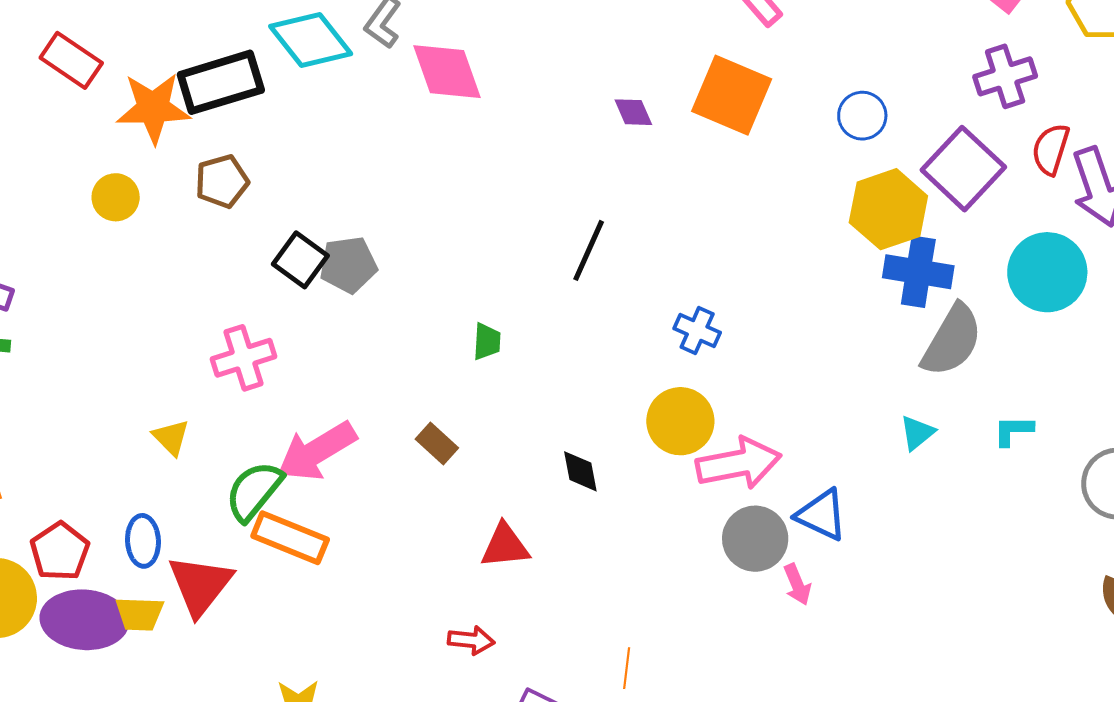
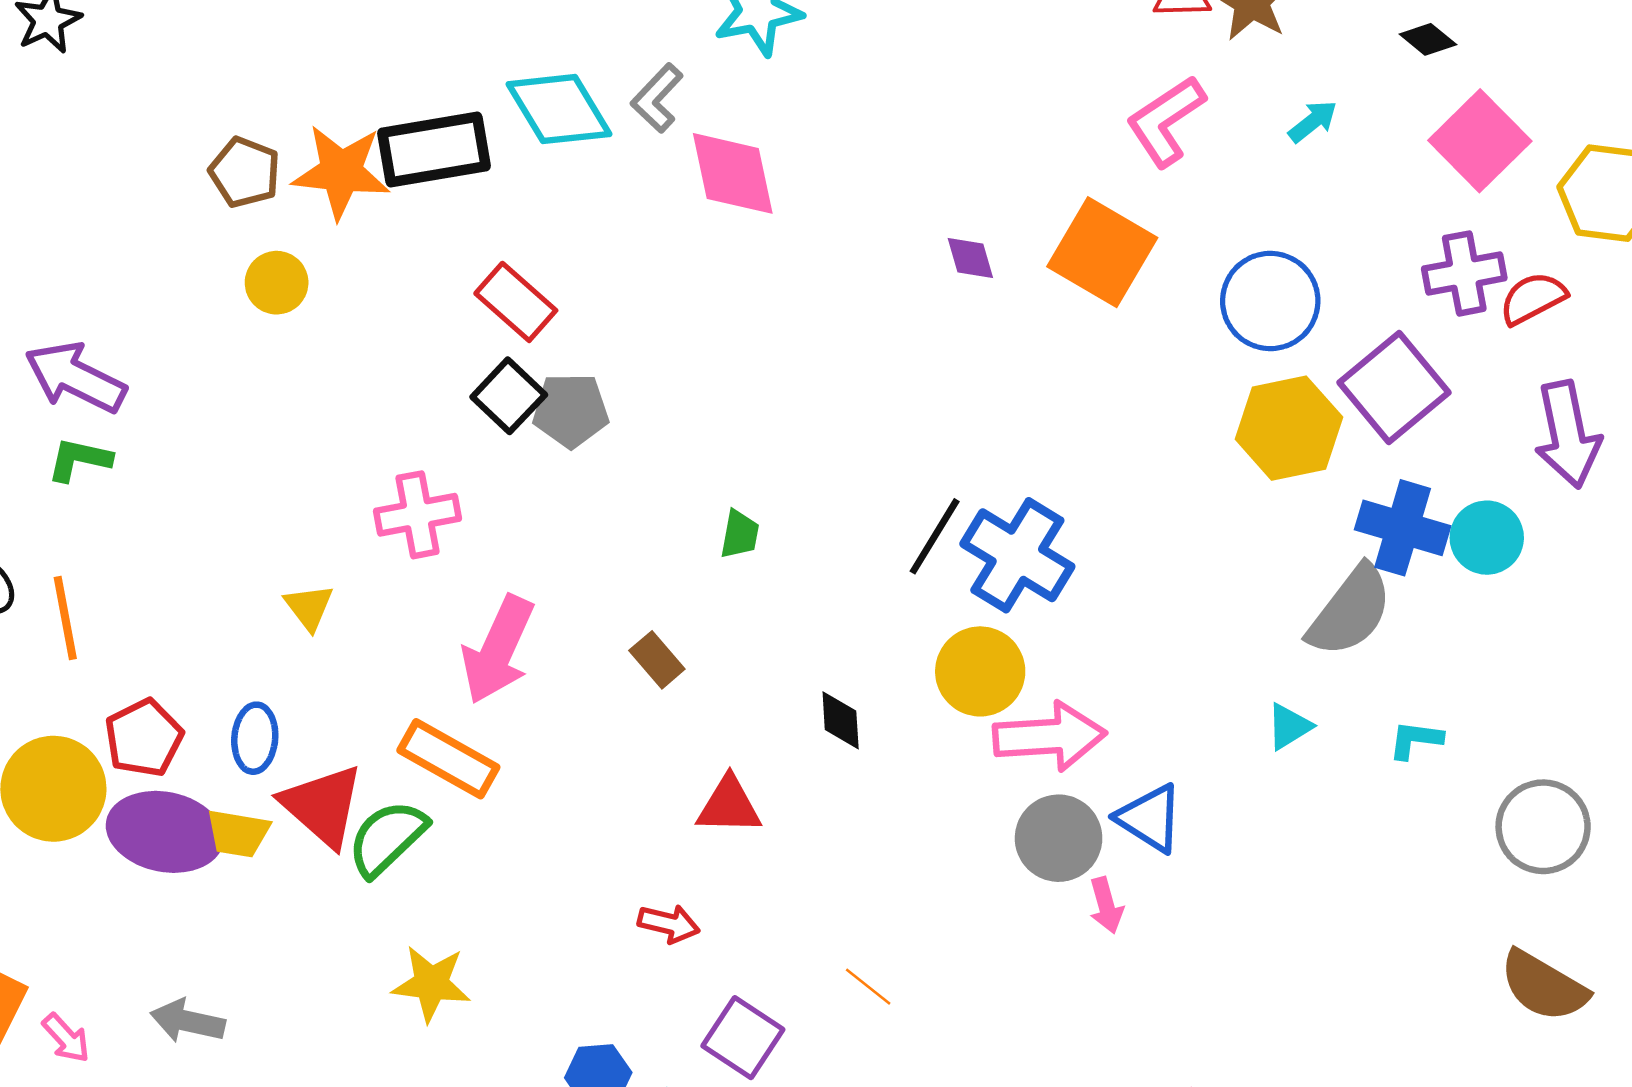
red rectangle: (71, 60) -> (516, 302), moved
blue circle: (862, 116) -> (1270, 301), size x1.5
red semicircle: (1051, 149) -> (1533, 298), moved, turned 38
brown pentagon: (222, 181) -> (245, 172), moved, turned 30
black line: (589, 250) -> (935, 536), moved
blue cross: (918, 272) -> (1403, 528), moved
cyan circle: (1047, 272) -> (1487, 538), size x0.7
blue cross: (697, 330) -> (1017, 555), size x1.8
pink arrow: (317, 451) -> (498, 650), turned -42
green semicircle: (254, 491) -> (387, 838), moved
red triangle: (200, 585) -> (322, 806), turned -34
orange line: (627, 668) -> (868, 987), turned -66

